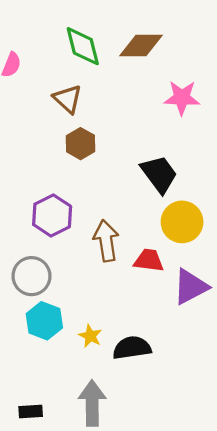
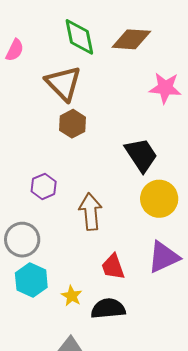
brown triangle: (68, 99) -> (63, 83), size x1.4
purple hexagon: (52, 215) -> (44, 186), size x0.7
red trapezoid: (149, 260) -> (113, 267), moved, turned -120

